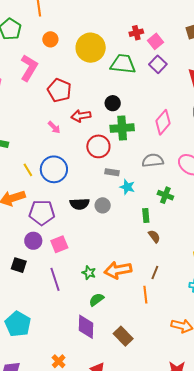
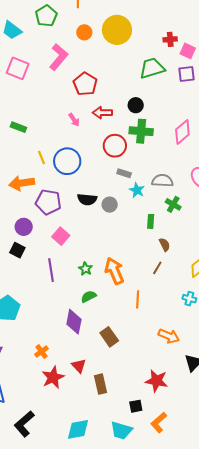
pink square: (155, 41) -> (188, 51), turned -35
yellow circle: (91, 48) -> (117, 30), moved
green trapezoid: (123, 64) -> (152, 68), turned -32
purple square: (158, 64) -> (187, 74), turned 30
gray semicircle: (153, 160) -> (162, 181), moved
brown semicircle: (154, 236) -> (165, 245), moved
purple circle: (33, 241) -> (24, 227), moved
pink square: (59, 244) -> (61, 236), turned -36
orange arrow: (118, 270) -> (114, 271), turned 68
brown line: (155, 272) -> (157, 268), moved

